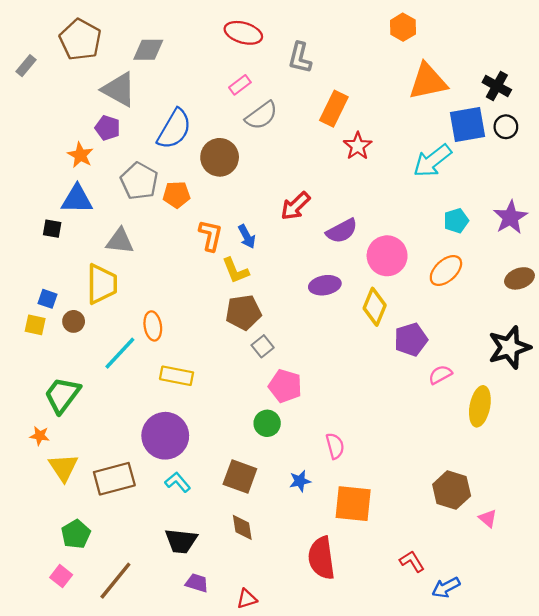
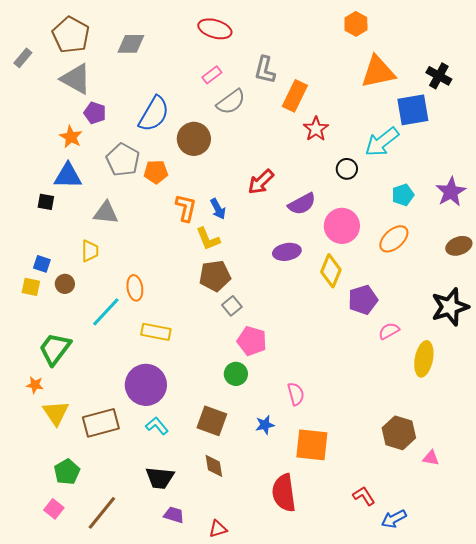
gray L-shape: (300, 58) -> (265, 70), moved
gray triangle: (119, 89) -> (76, 79), moved
black circle: (506, 127) -> (347, 169), moved
yellow trapezoid: (102, 284) -> (90, 251), size x0.6
pink triangle: (488, 518) -> (431, 458), turned -30

